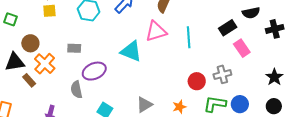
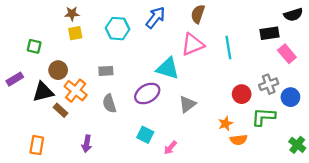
black rectangle: (228, 28) -> (270, 33), turned 30
purple ellipse: (94, 71) -> (147, 94), moved
gray semicircle: (76, 90) -> (109, 103), moved
blue circle: (240, 104) -> (290, 97), moved
gray triangle: (144, 105) -> (187, 104), moved

